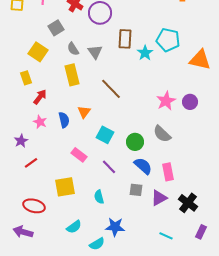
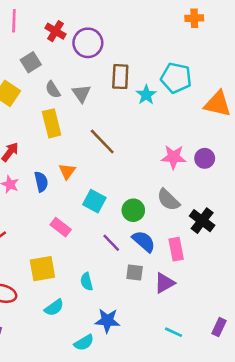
pink star: (166, 101) -> (174, 157), turned 30
purple line: (109, 167) -> (111, 243), moved
black cross: (188, 203) -> (202, 221), moved
cyan semicircle: (74, 227) -> (54, 308), moved

